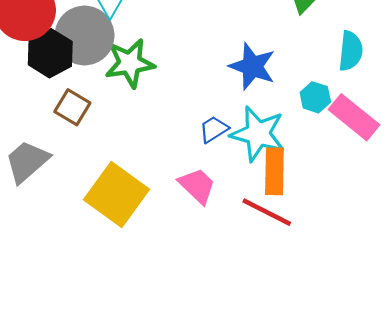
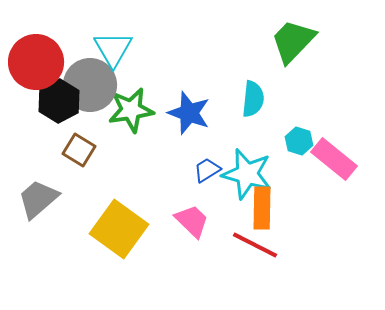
cyan semicircle: (351, 51) -> (253, 99), moved
blue star: (252, 66) -> (189, 113), moved

